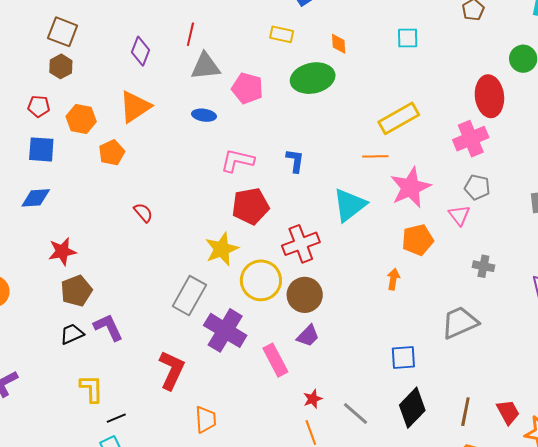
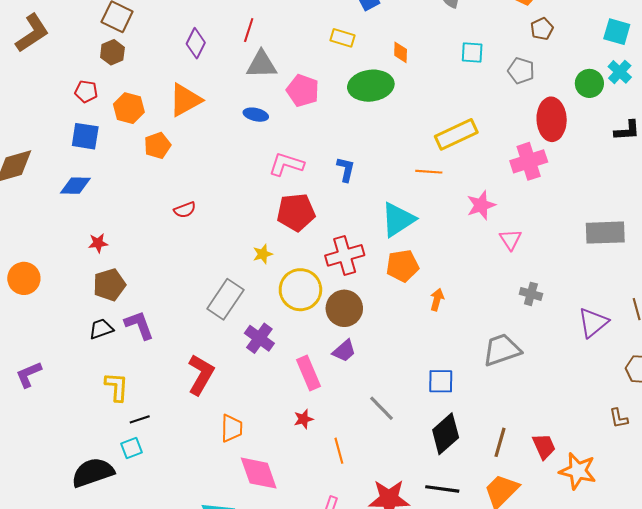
pink star: (410, 187) -> (481, 205), moved, size x0.7
gray pentagon: (477, 187) -> (521, 71), moved
red semicircle: (143, 213) -> (185, 210), turned 105
orange pentagon: (418, 240) -> (402, 266), moved
yellow star: (222, 249) -> (263, 254), size x0.6
red star: (62, 251) -> (98, 243), size x0.7
purple cross: (225, 330) -> (259, 338), size x0.7
red star: (313, 399) -> (304, 419), moved
gray line: (355, 413) -> (382, 408), moved

